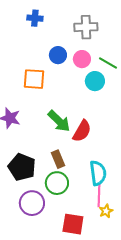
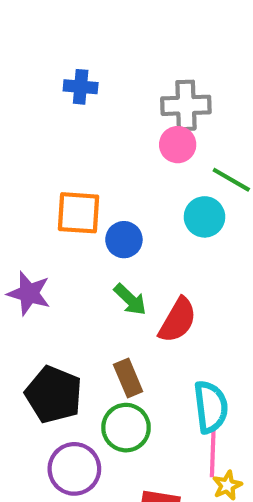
blue circle: (58, 55) -> (124, 240), moved
pink circle: (82, 59) -> (178, 145), moved
green arrow: (59, 121) -> (130, 300), size x0.7

